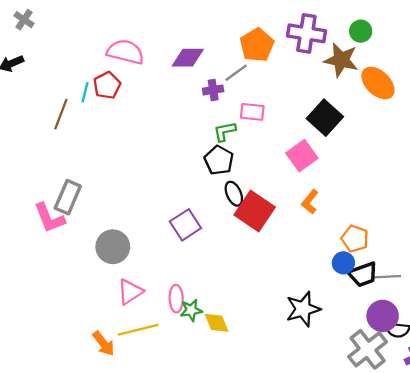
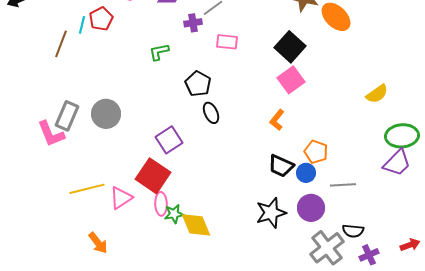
green L-shape: (225, 131) -> (159, 52), moved
pink square: (302, 156) -> (291, 80), moved
red square: (255, 211) -> (153, 176), moved
gray circle: (113, 247) -> (106, 114), moved
black trapezoid: (363, 274) -> (281, 166), moved, turned 44
purple circle: (383, 316) -> (311, 208), moved
yellow diamond: (217, 323) -> (196, 225), size x1.4
yellow line: (138, 330) -> (87, 189), moved

